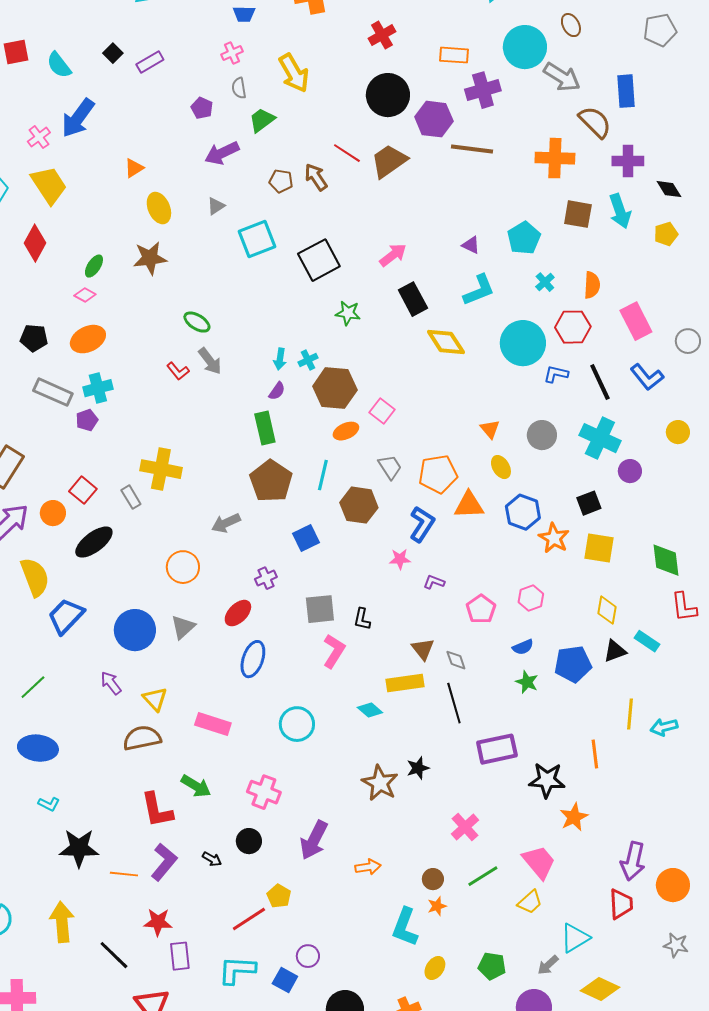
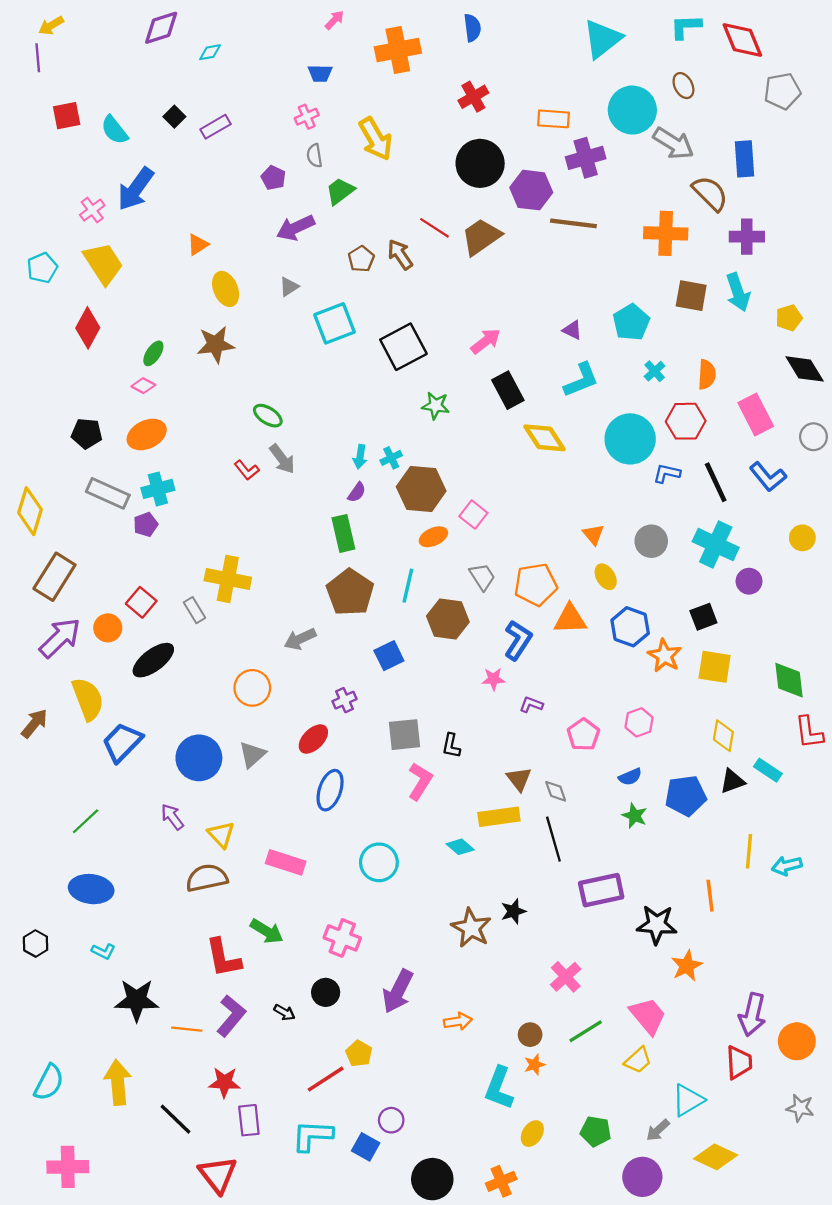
brown pentagon: (281, 181) -> (361, 259), turned 30
black diamond: (669, 189) -> (805, 369), moved, size x1.4

